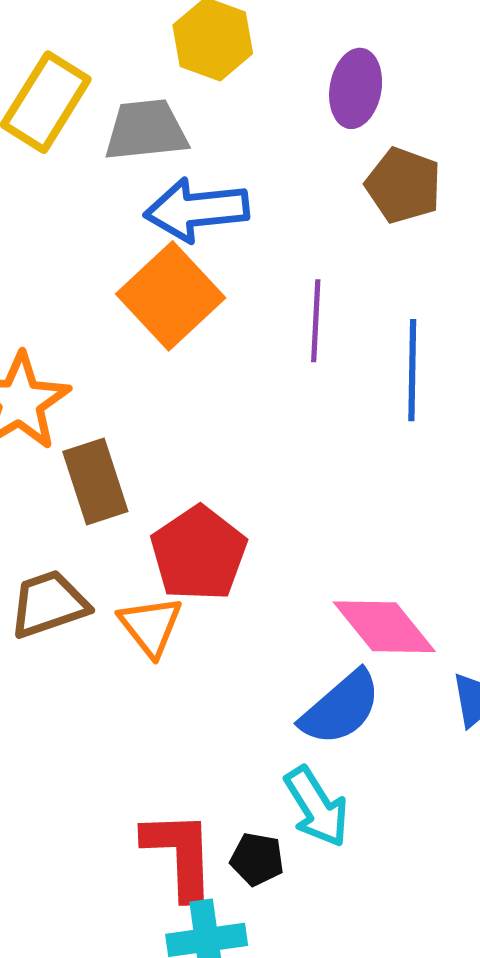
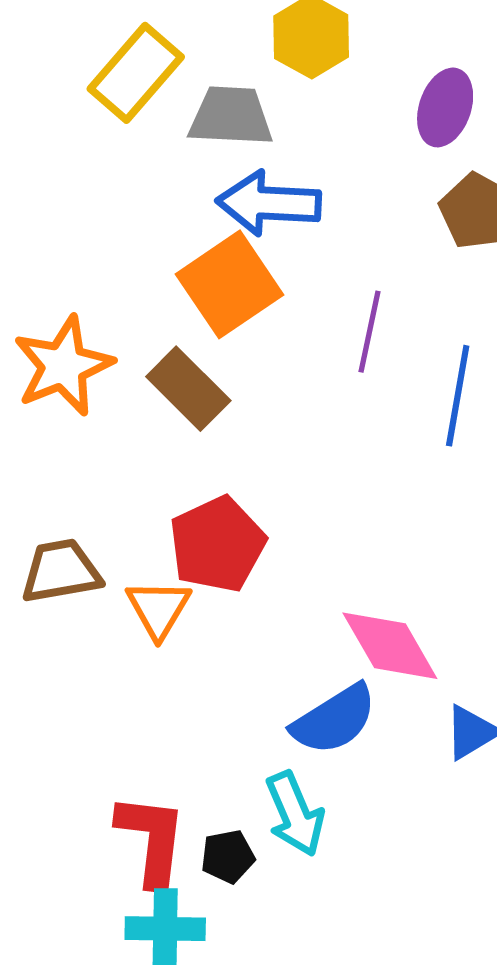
brown rectangle: (95, 482) -> (188, 389), moved, turned -36
black pentagon: (257, 859) -> (228, 856), turned -30

